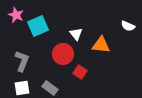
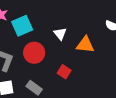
red circle: (63, 54) -> (34, 53), moved

